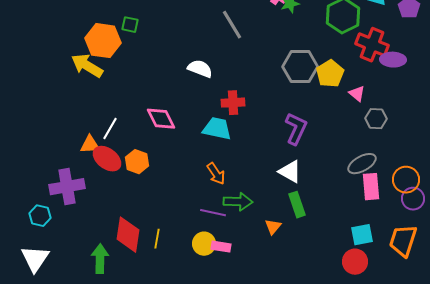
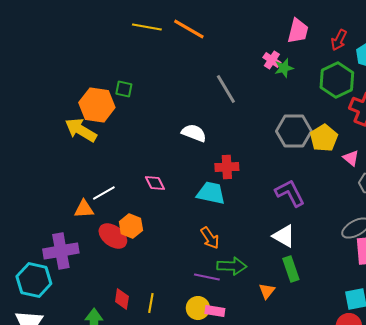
pink diamond: (161, 119) -> (155, 183), size x0.7
white line: (110, 129) -> (104, 193), turned 30
purple L-shape: (296, 129) -> (290, 193), turned -52
red ellipse: (107, 159) -> (113, 236), moved
cyan hexagon: (40, 216) -> (34, 280), size x1.6
red diamond: (128, 235) -> (122, 299), size x0.6

